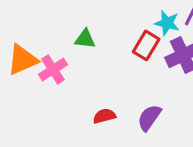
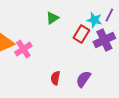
green triangle: (85, 39) -> (52, 18), moved, turned -40
red semicircle: (104, 116) -> (55, 78), turned -64

